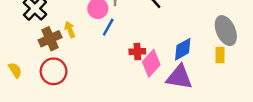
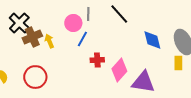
brown cross: (50, 39) -> (32, 37), moved
blue diamond: (183, 49) -> (152, 40), moved, turned -75
red cross: (137, 52) -> (97, 60), moved

